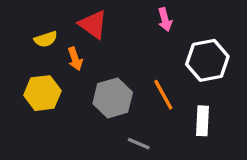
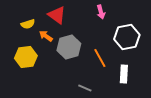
orange arrow: (75, 59) -> (46, 36), turned 144
gray hexagon: (113, 98) -> (69, 47), moved

